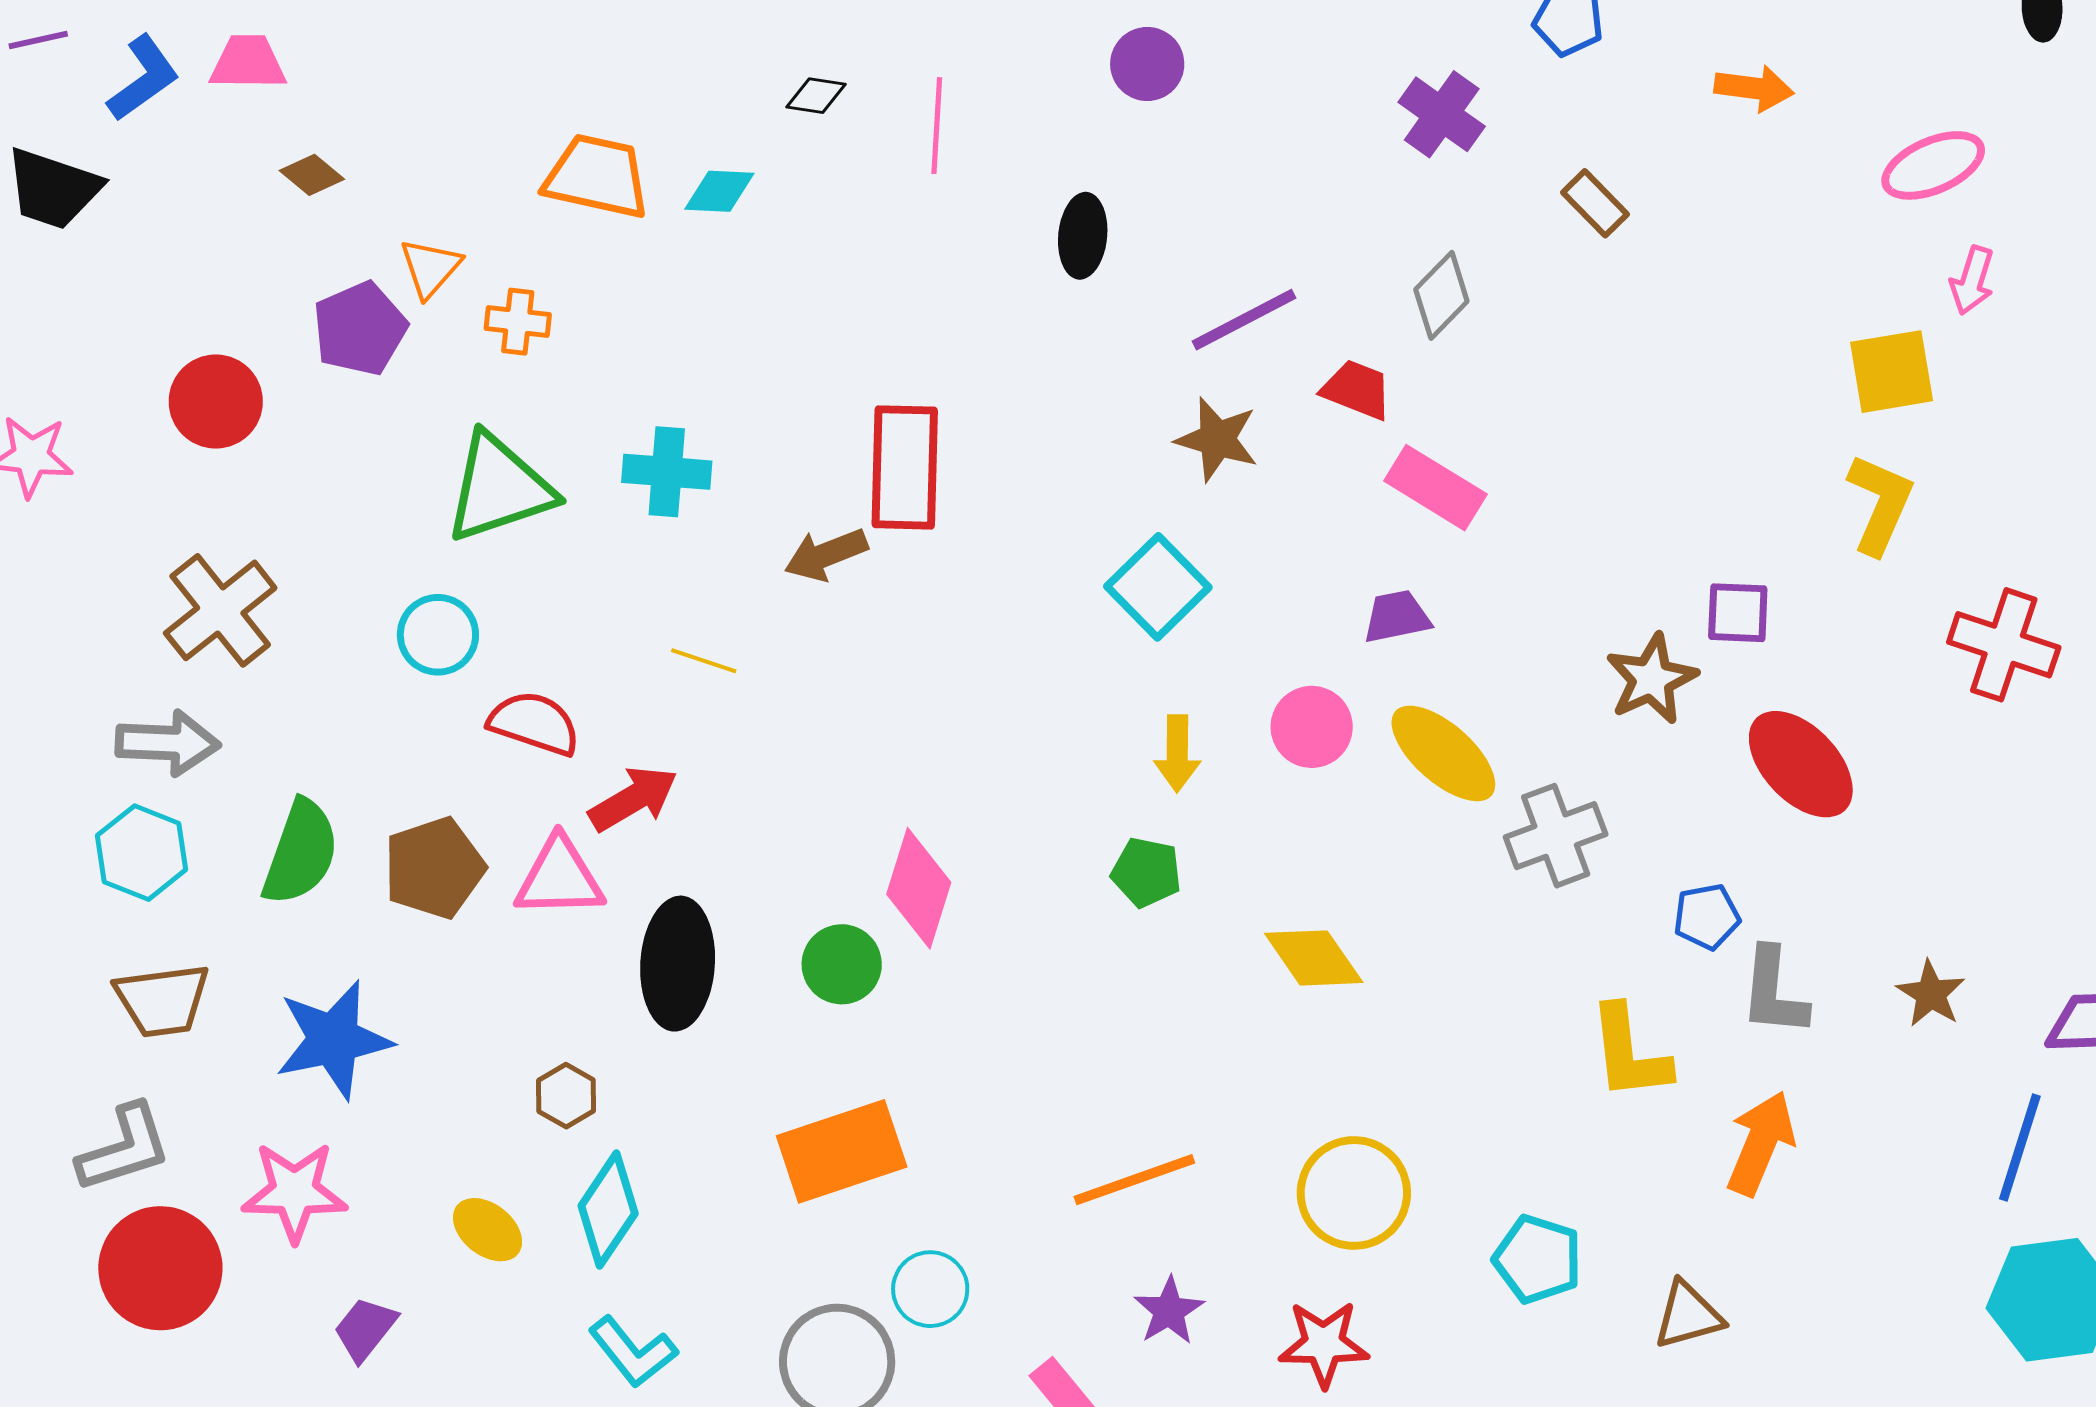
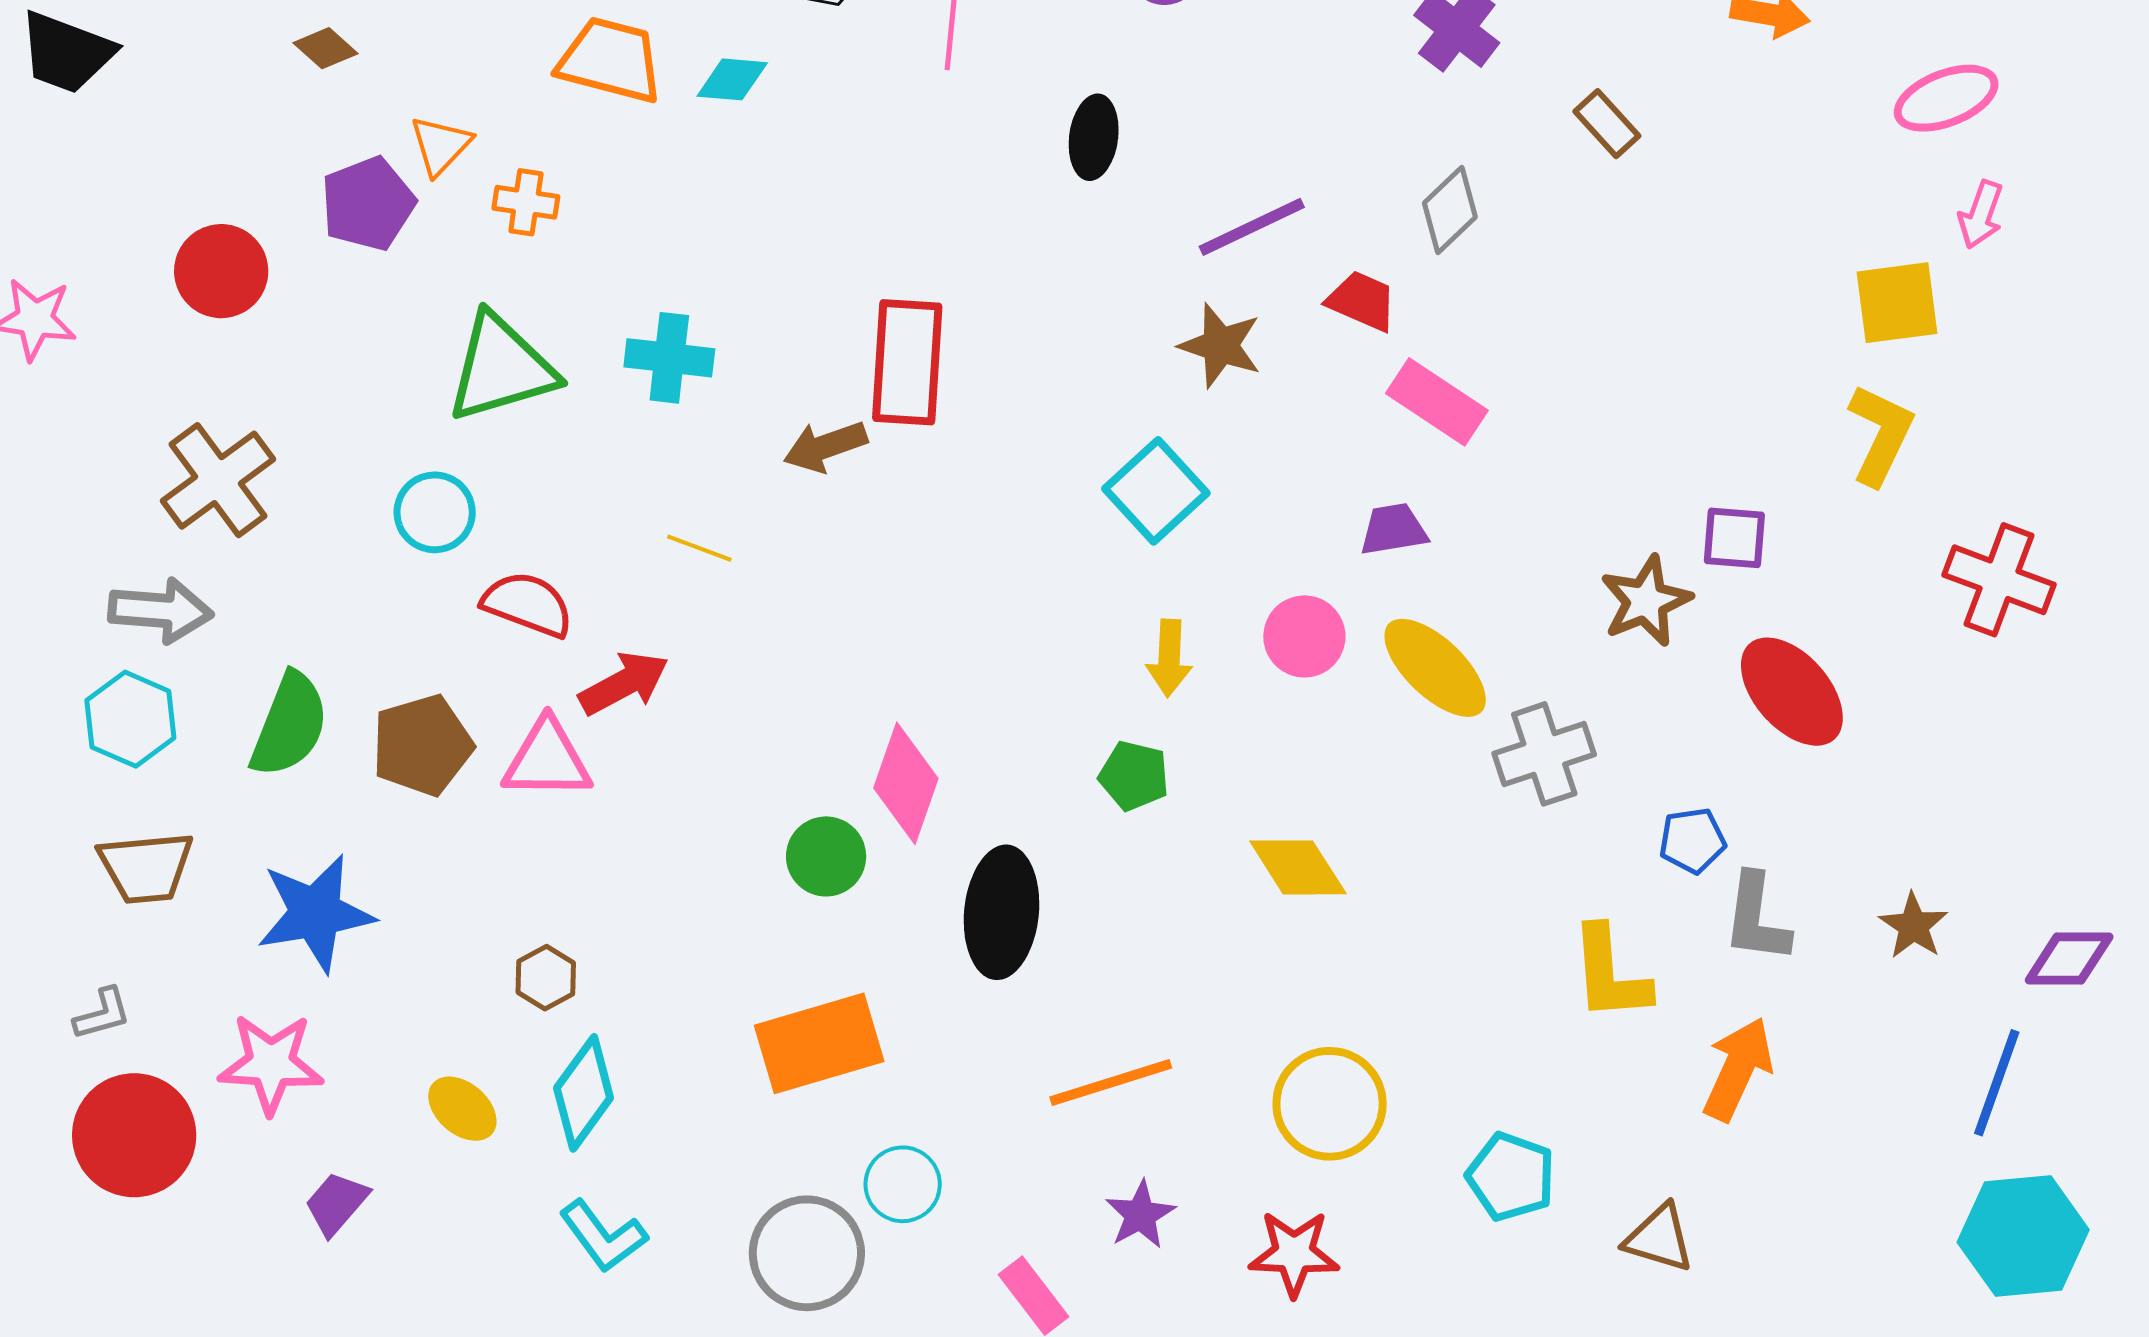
black ellipse: (678, 964) -> (1001, 912), moved
gray L-shape: (124, 1148) -> (102, 1014), size x0.6
brown triangle: (1688, 1315) -> (1659, 1238), turned 30

